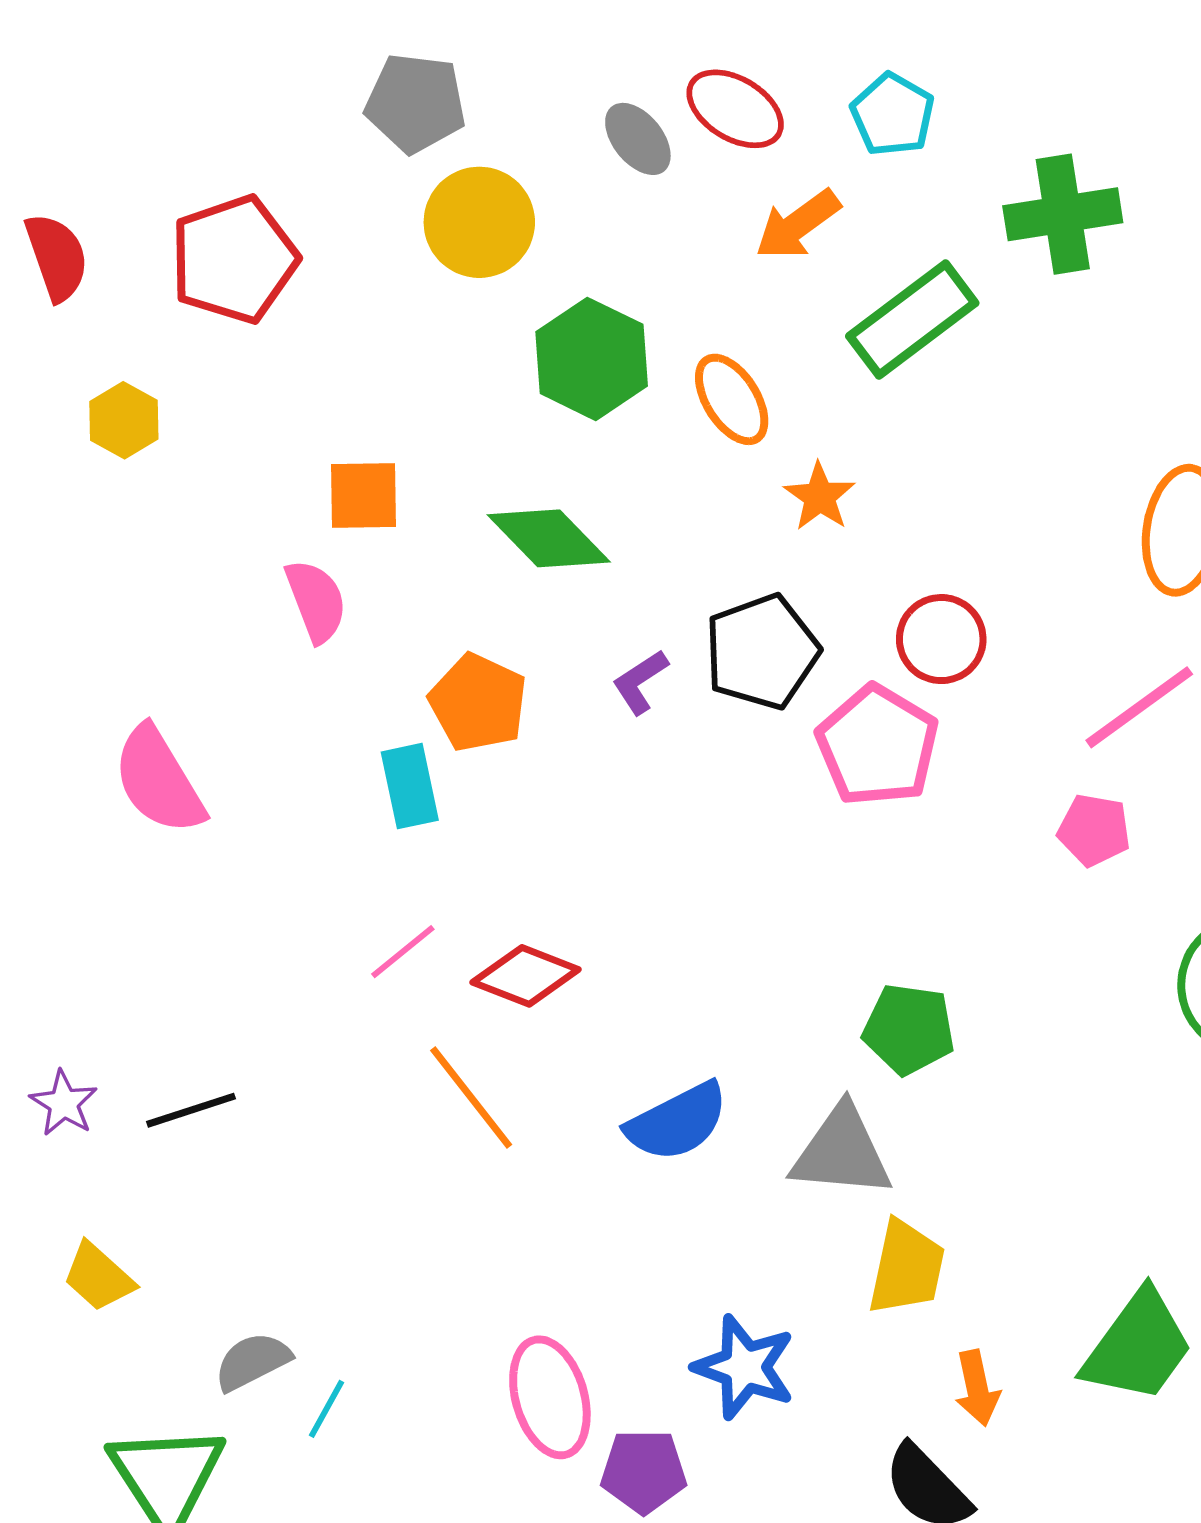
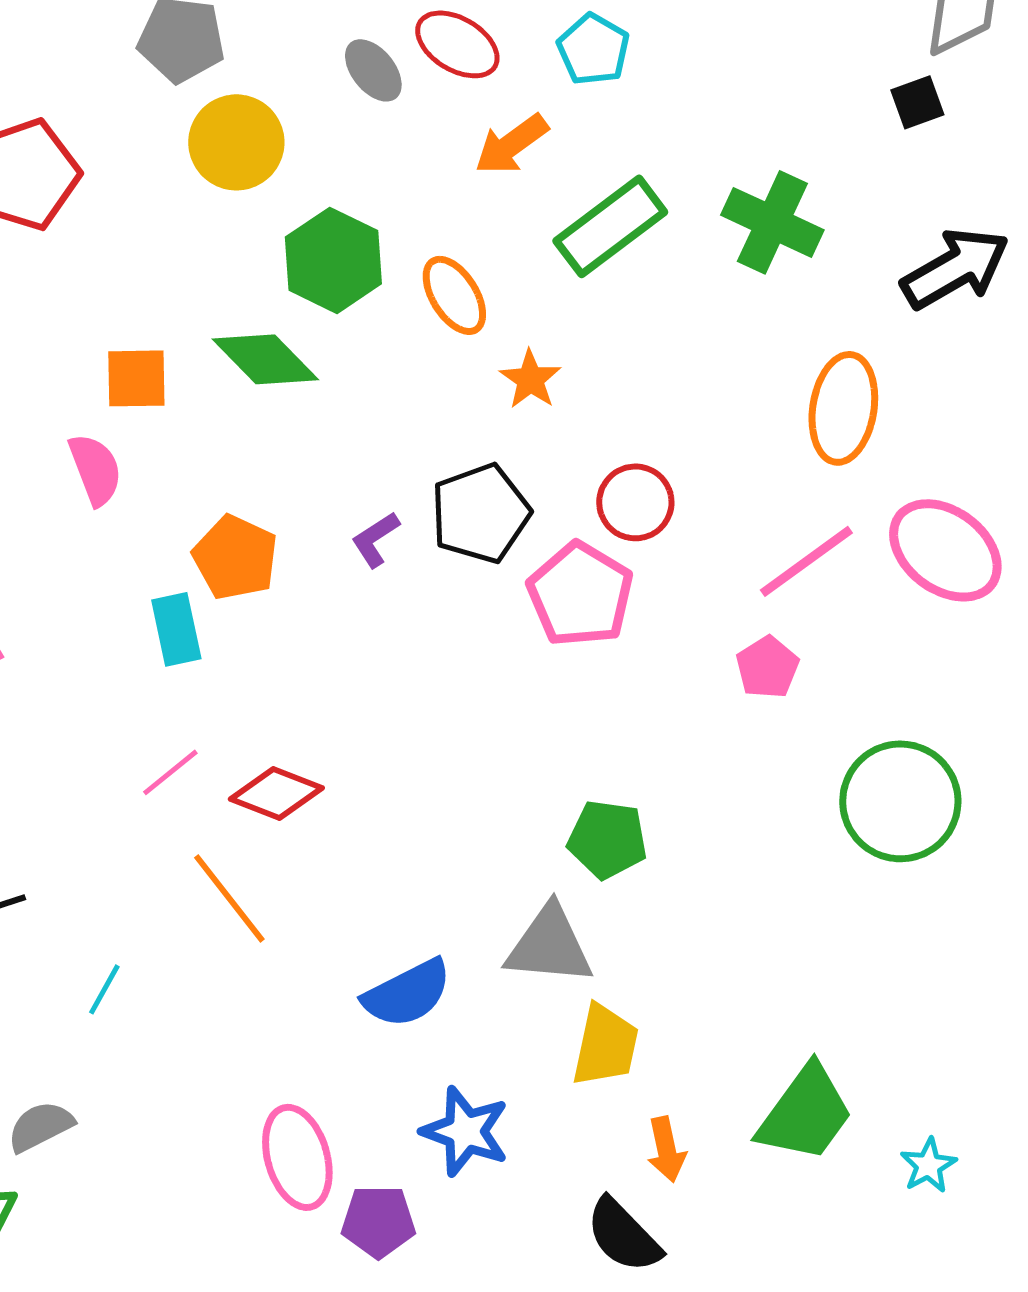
green cross: (1063, 214) -> (772, 222), moved, turned 34
green diamond: (549, 538) -> (265, 359), moved
pink pentagon: (1094, 830) -> (767, 667), turned 30
blue semicircle: (677, 1122) -> (407, 993), moved
cyan line: (326, 1409) -> (104, 989), moved

